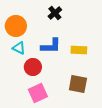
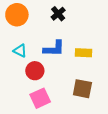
orange circle: (16, 26) -> (17, 15), moved

